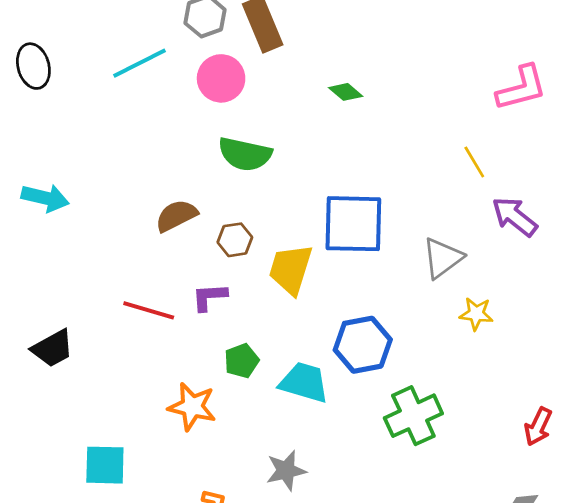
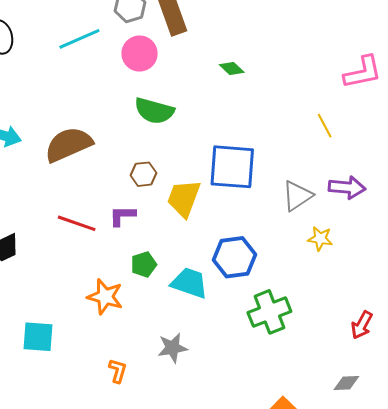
brown semicircle: (176, 216) -> (68, 144), moved, size x1.5
purple arrow: (515, 217) -> (347, 187), moved, turned 144

